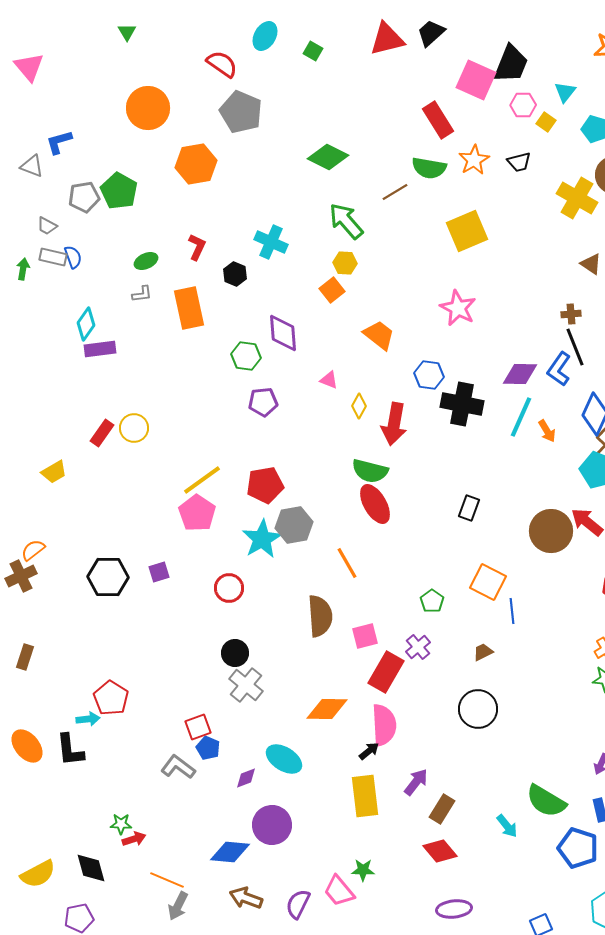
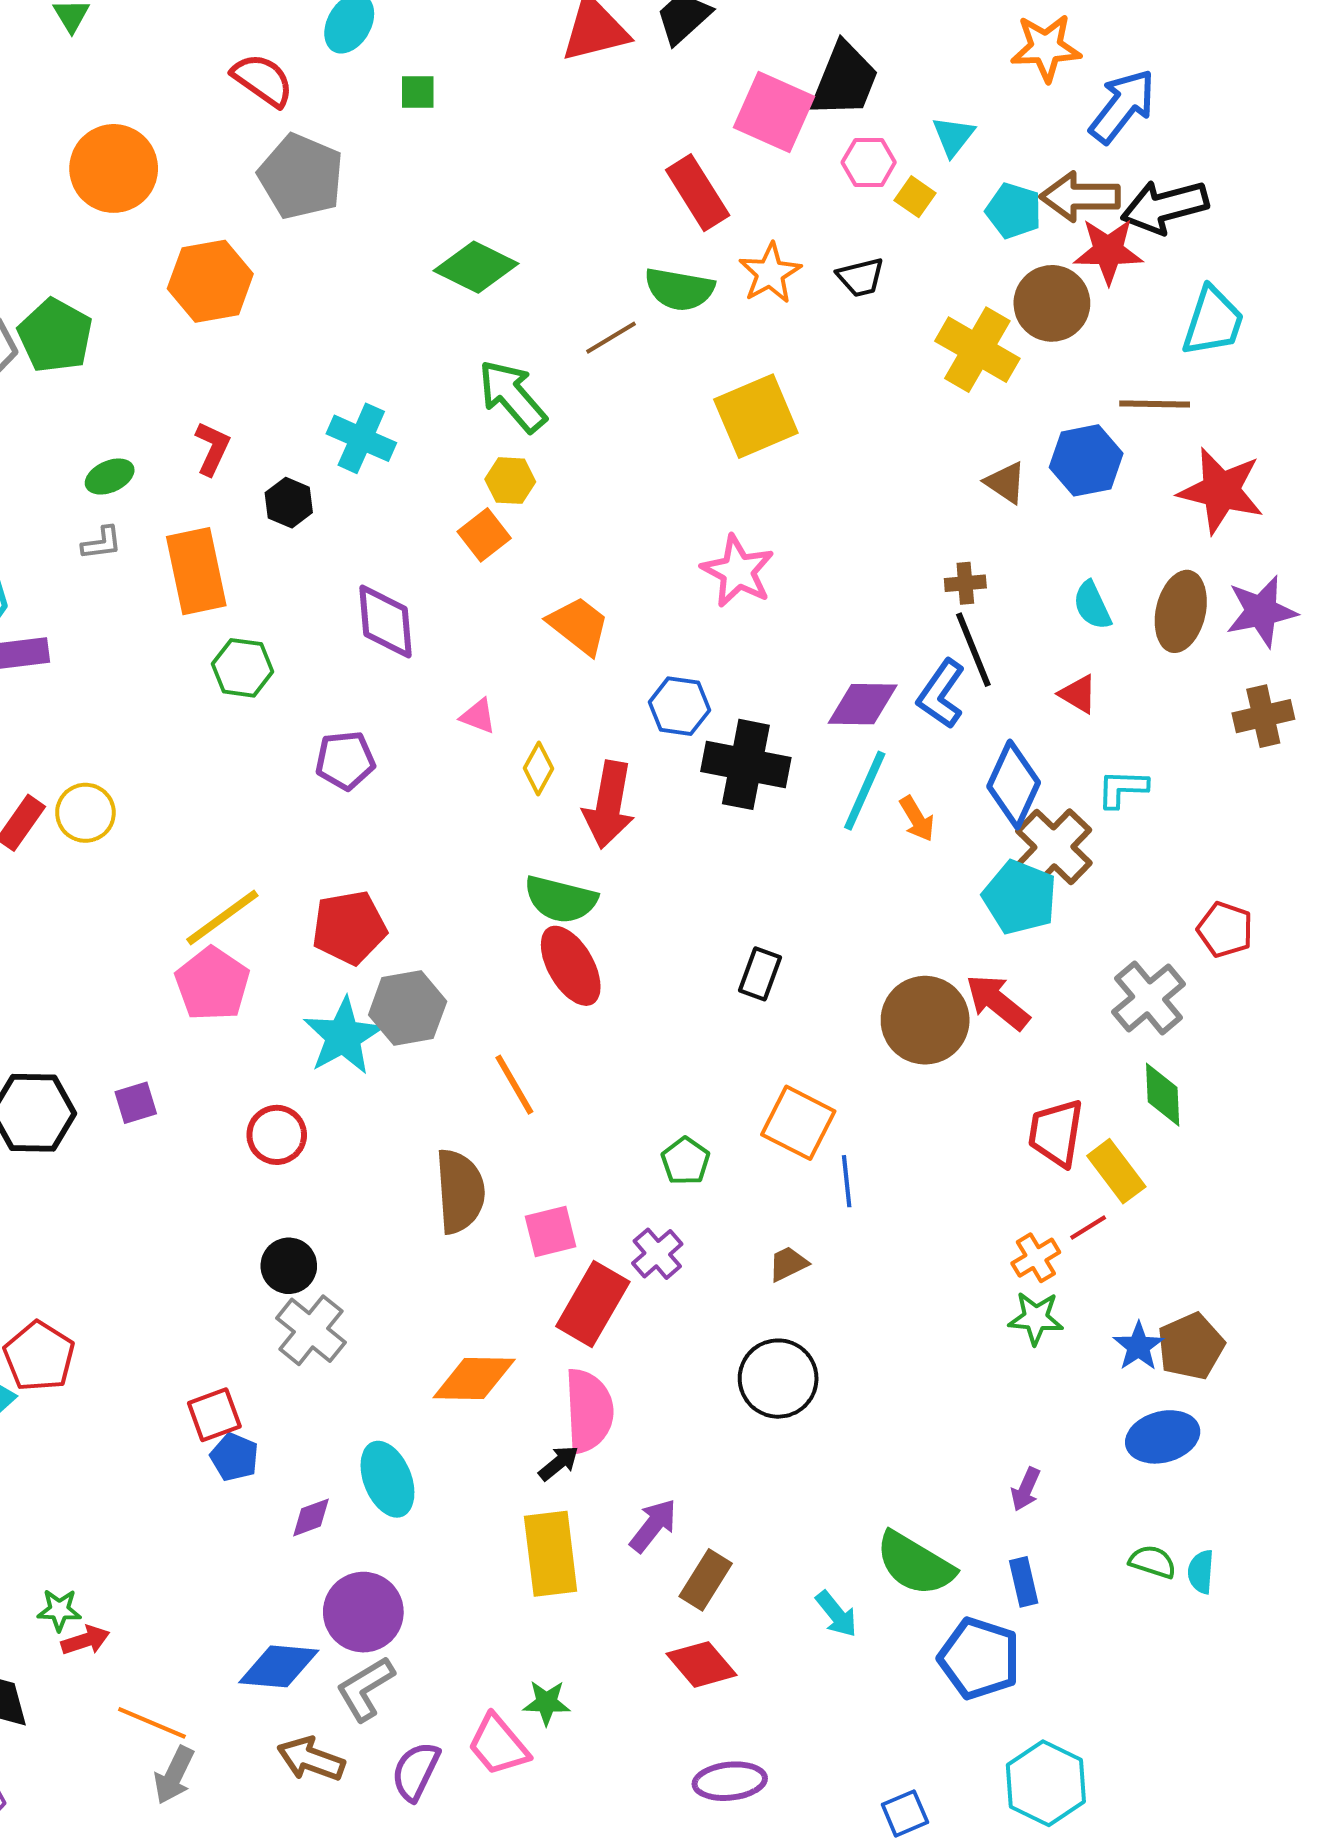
green square: (313, 51) -> (418, 92), moved, turned -30
green hexagon: (246, 356) -> (243, 668), moved
cyan ellipse: (284, 759) -> (387, 1479), turned 36
gray L-shape: (178, 767) -> (365, 1689), moved, turned -68

